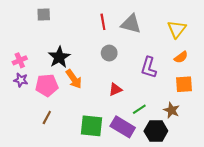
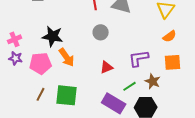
black star: (59, 57) -> (53, 36), turned -30
purple L-shape: (149, 68) -> (139, 58), moved, turned 65
brown star: (172, 110) -> (153, 81), moved
green square: (91, 126) -> (67, 95), moved

